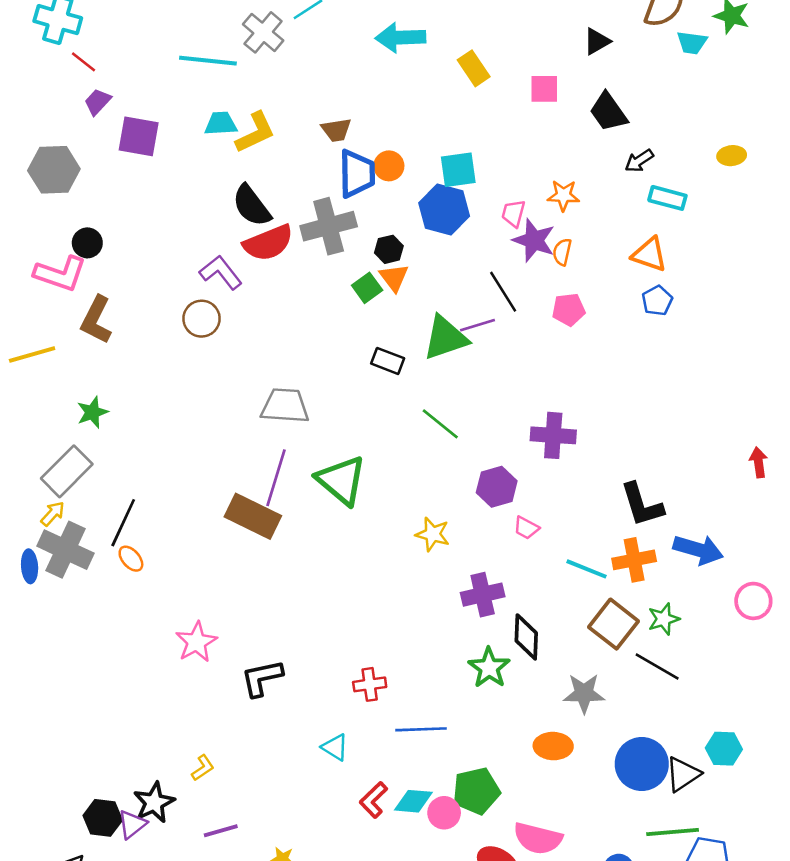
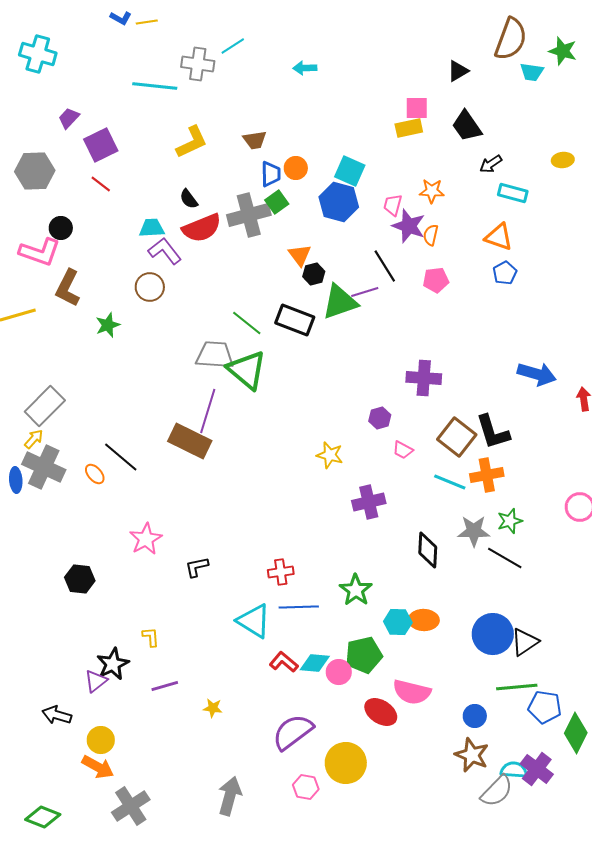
gray cross: (263, 32) -> (198, 64), turned -32
cyan arrow: (400, 38) -> (305, 68), size x0.6
red line: (83, 62) -> (101, 184), moved
yellow rectangle: (474, 68) -> (409, 128), moved, turned -68
cyan trapezoid: (221, 124) -> (152, 228), moved
purple square: (139, 136) -> (101, 145), turned -36
cyan square: (458, 170) -> (350, 171), turned 32
blue trapezoid: (357, 174) -> (271, 174), size x0.7
black semicircle: (252, 206) -> (189, 199), size x0.6
black hexagon: (389, 249) -> (314, 274), moved
green square: (367, 288) -> (277, 202), moved
black rectangle: (388, 361) -> (295, 320), size x1.5
green star: (92, 412) -> (108, 325), moved
green line: (440, 424) -> (247, 323), moved
green triangle: (341, 480) -> (247, 370), moved
purple hexagon: (497, 487) -> (380, 418), size x0.7
black line: (123, 523) -> (121, 457), moved, turned -75
blue arrow: (698, 550) -> (537, 374), moved
brown square: (614, 624) -> (457, 437), moved
black diamond: (526, 637) -> (428, 550), moved
green star: (489, 668) -> (356, 590), moved
black L-shape: (262, 678) -> (197, 567), size x0.7
gray star: (584, 693) -> (474, 531), moved
blue line: (421, 729) -> (299, 607), moved
cyan triangle: (335, 747) -> (254, 621), size x1.6
cyan hexagon: (724, 749) -> (398, 622), moved
yellow L-shape: (203, 768) -> (151, 637), turned -60
red L-shape: (374, 800) -> (284, 662), turned 84
black hexagon: (103, 818) -> (80, 579), moved

